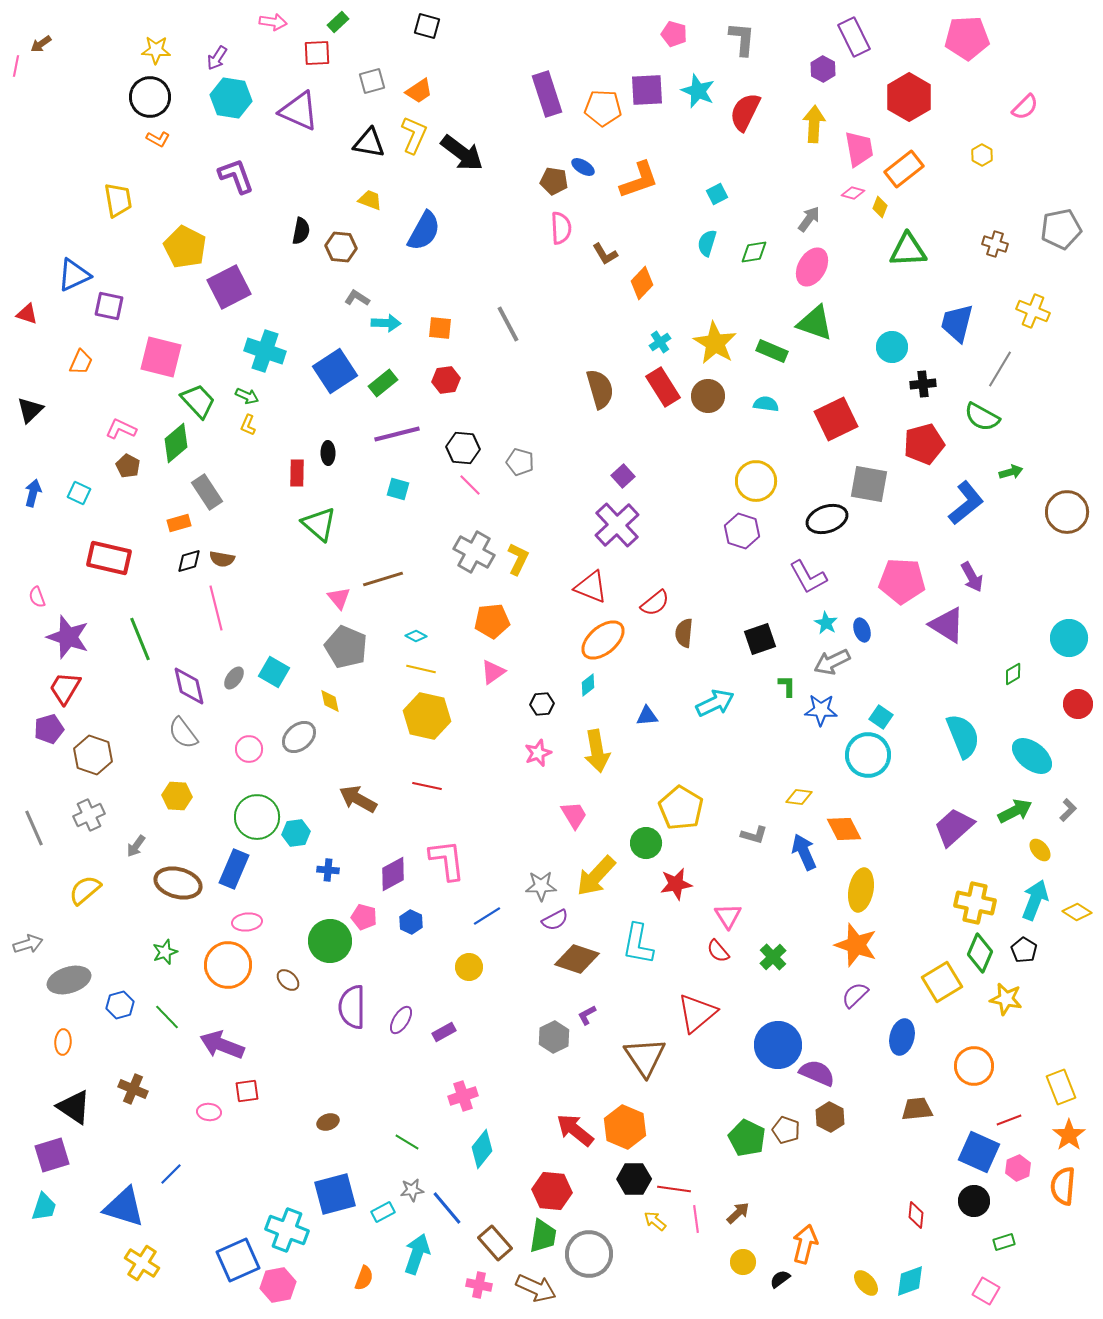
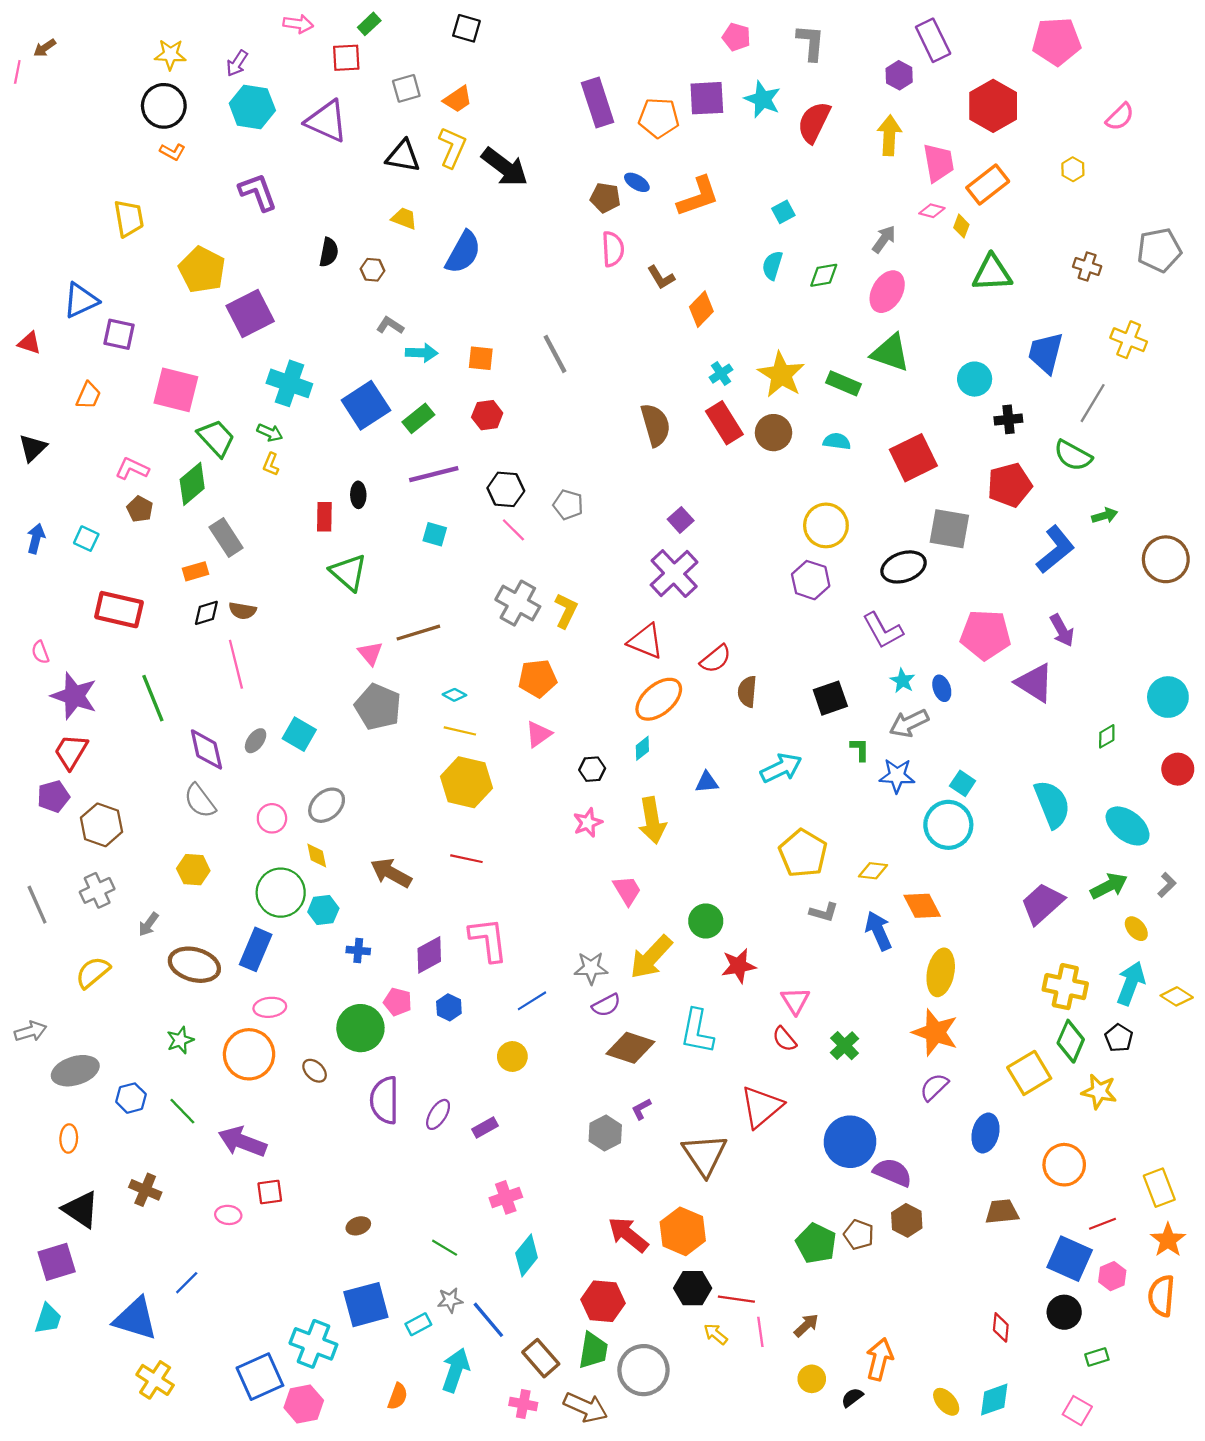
brown hexagon: (341, 247) -> (372, 270), size x0.7
yellow diamond: (330, 701) -> (317, 855), moved
yellow pentagon: (681, 808) -> (803, 853), moved

